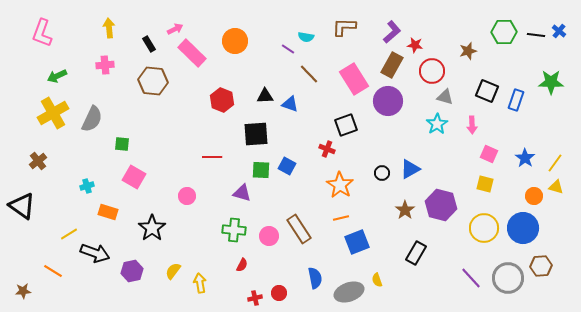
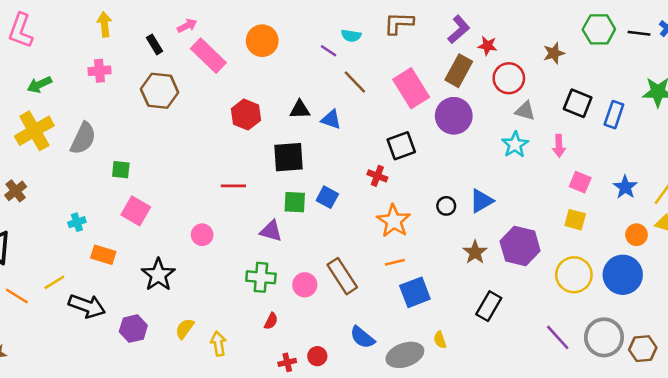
brown hexagon: (541, 266) -> (643, 349), moved
orange line: (53, 271) -> (17, 296), moved
blue semicircle: (315, 278) -> (362, 337), turned 140

